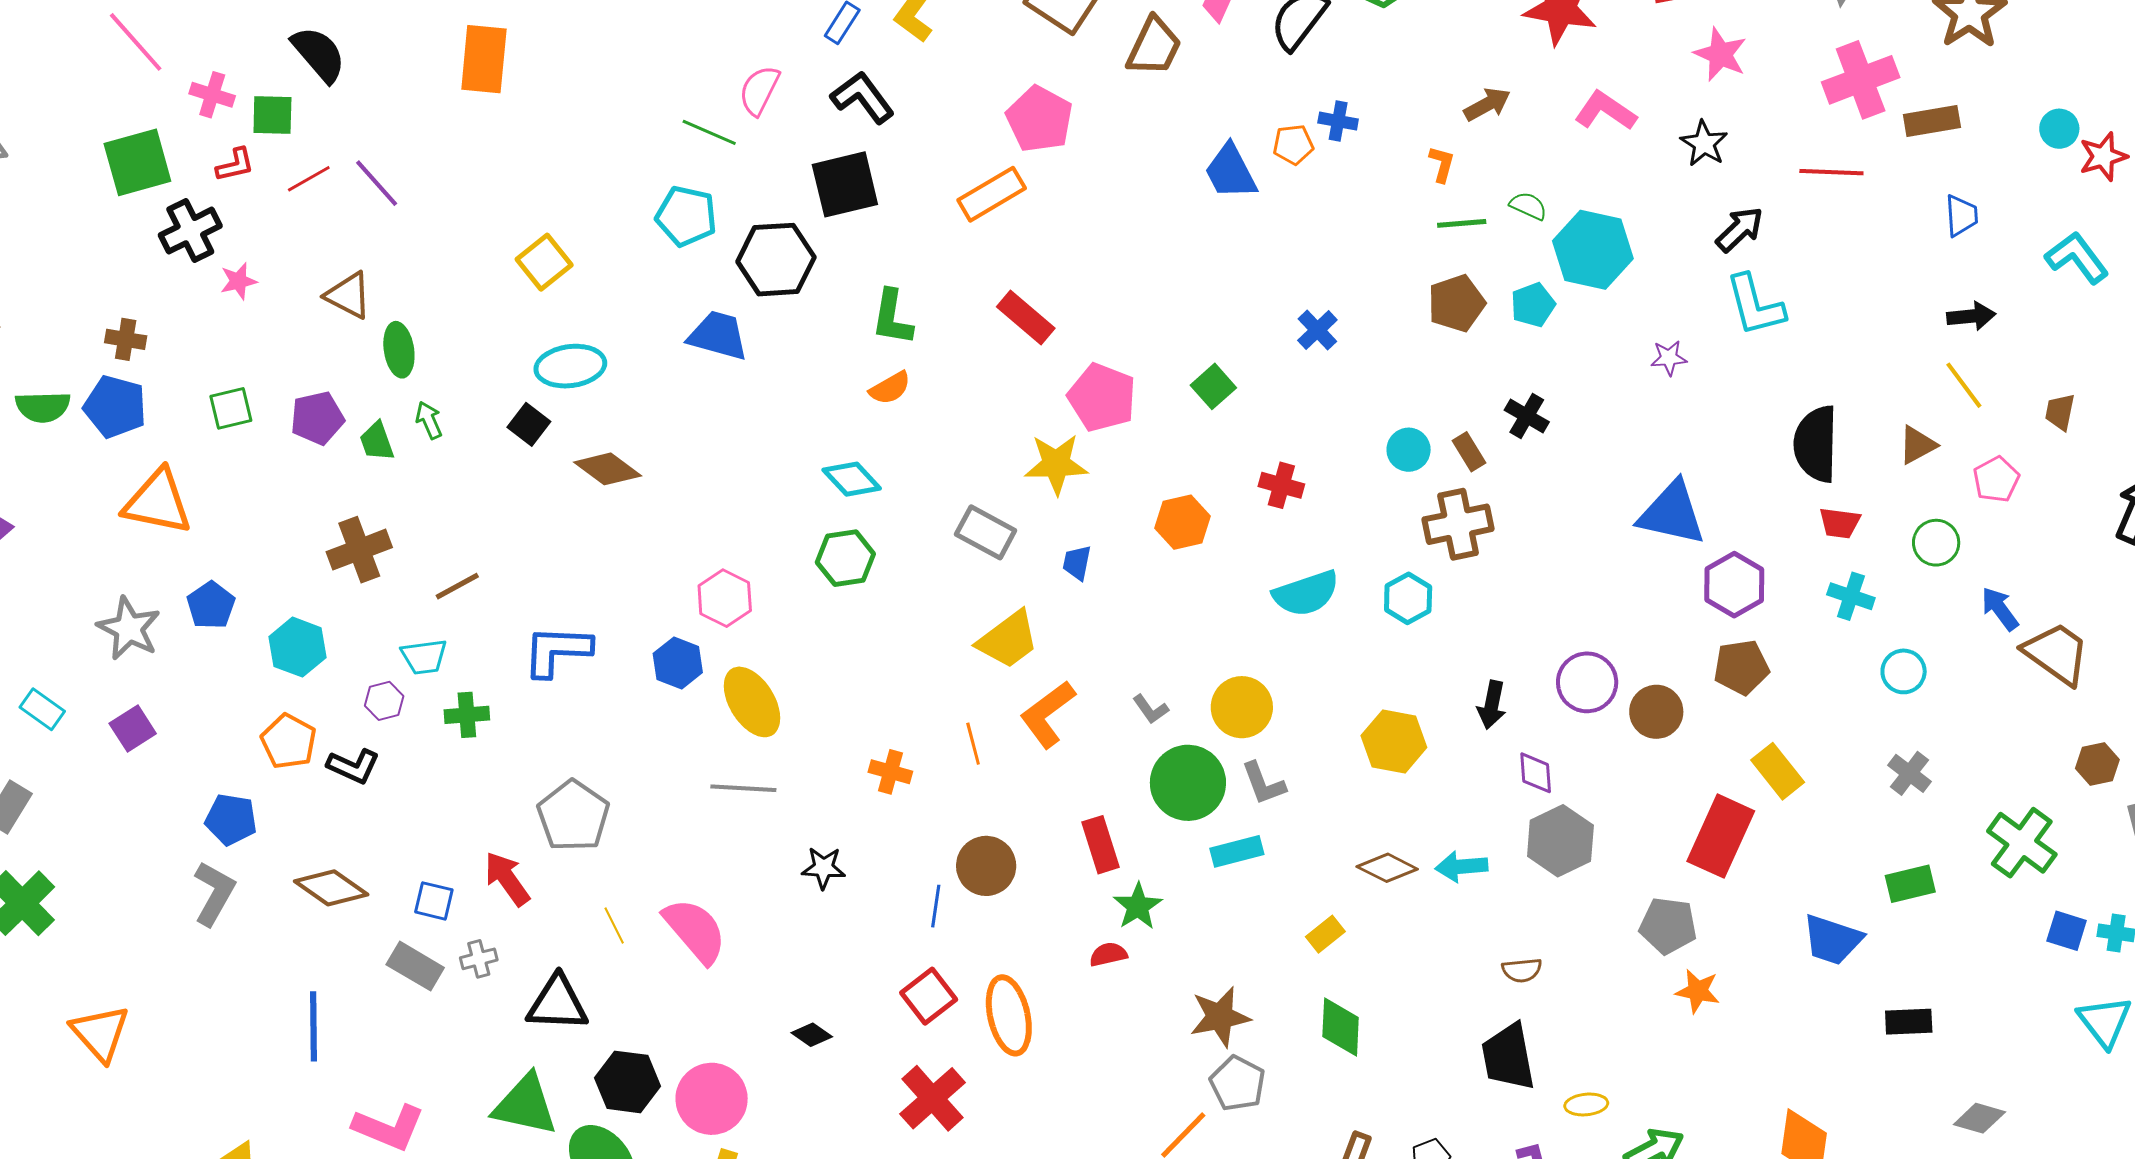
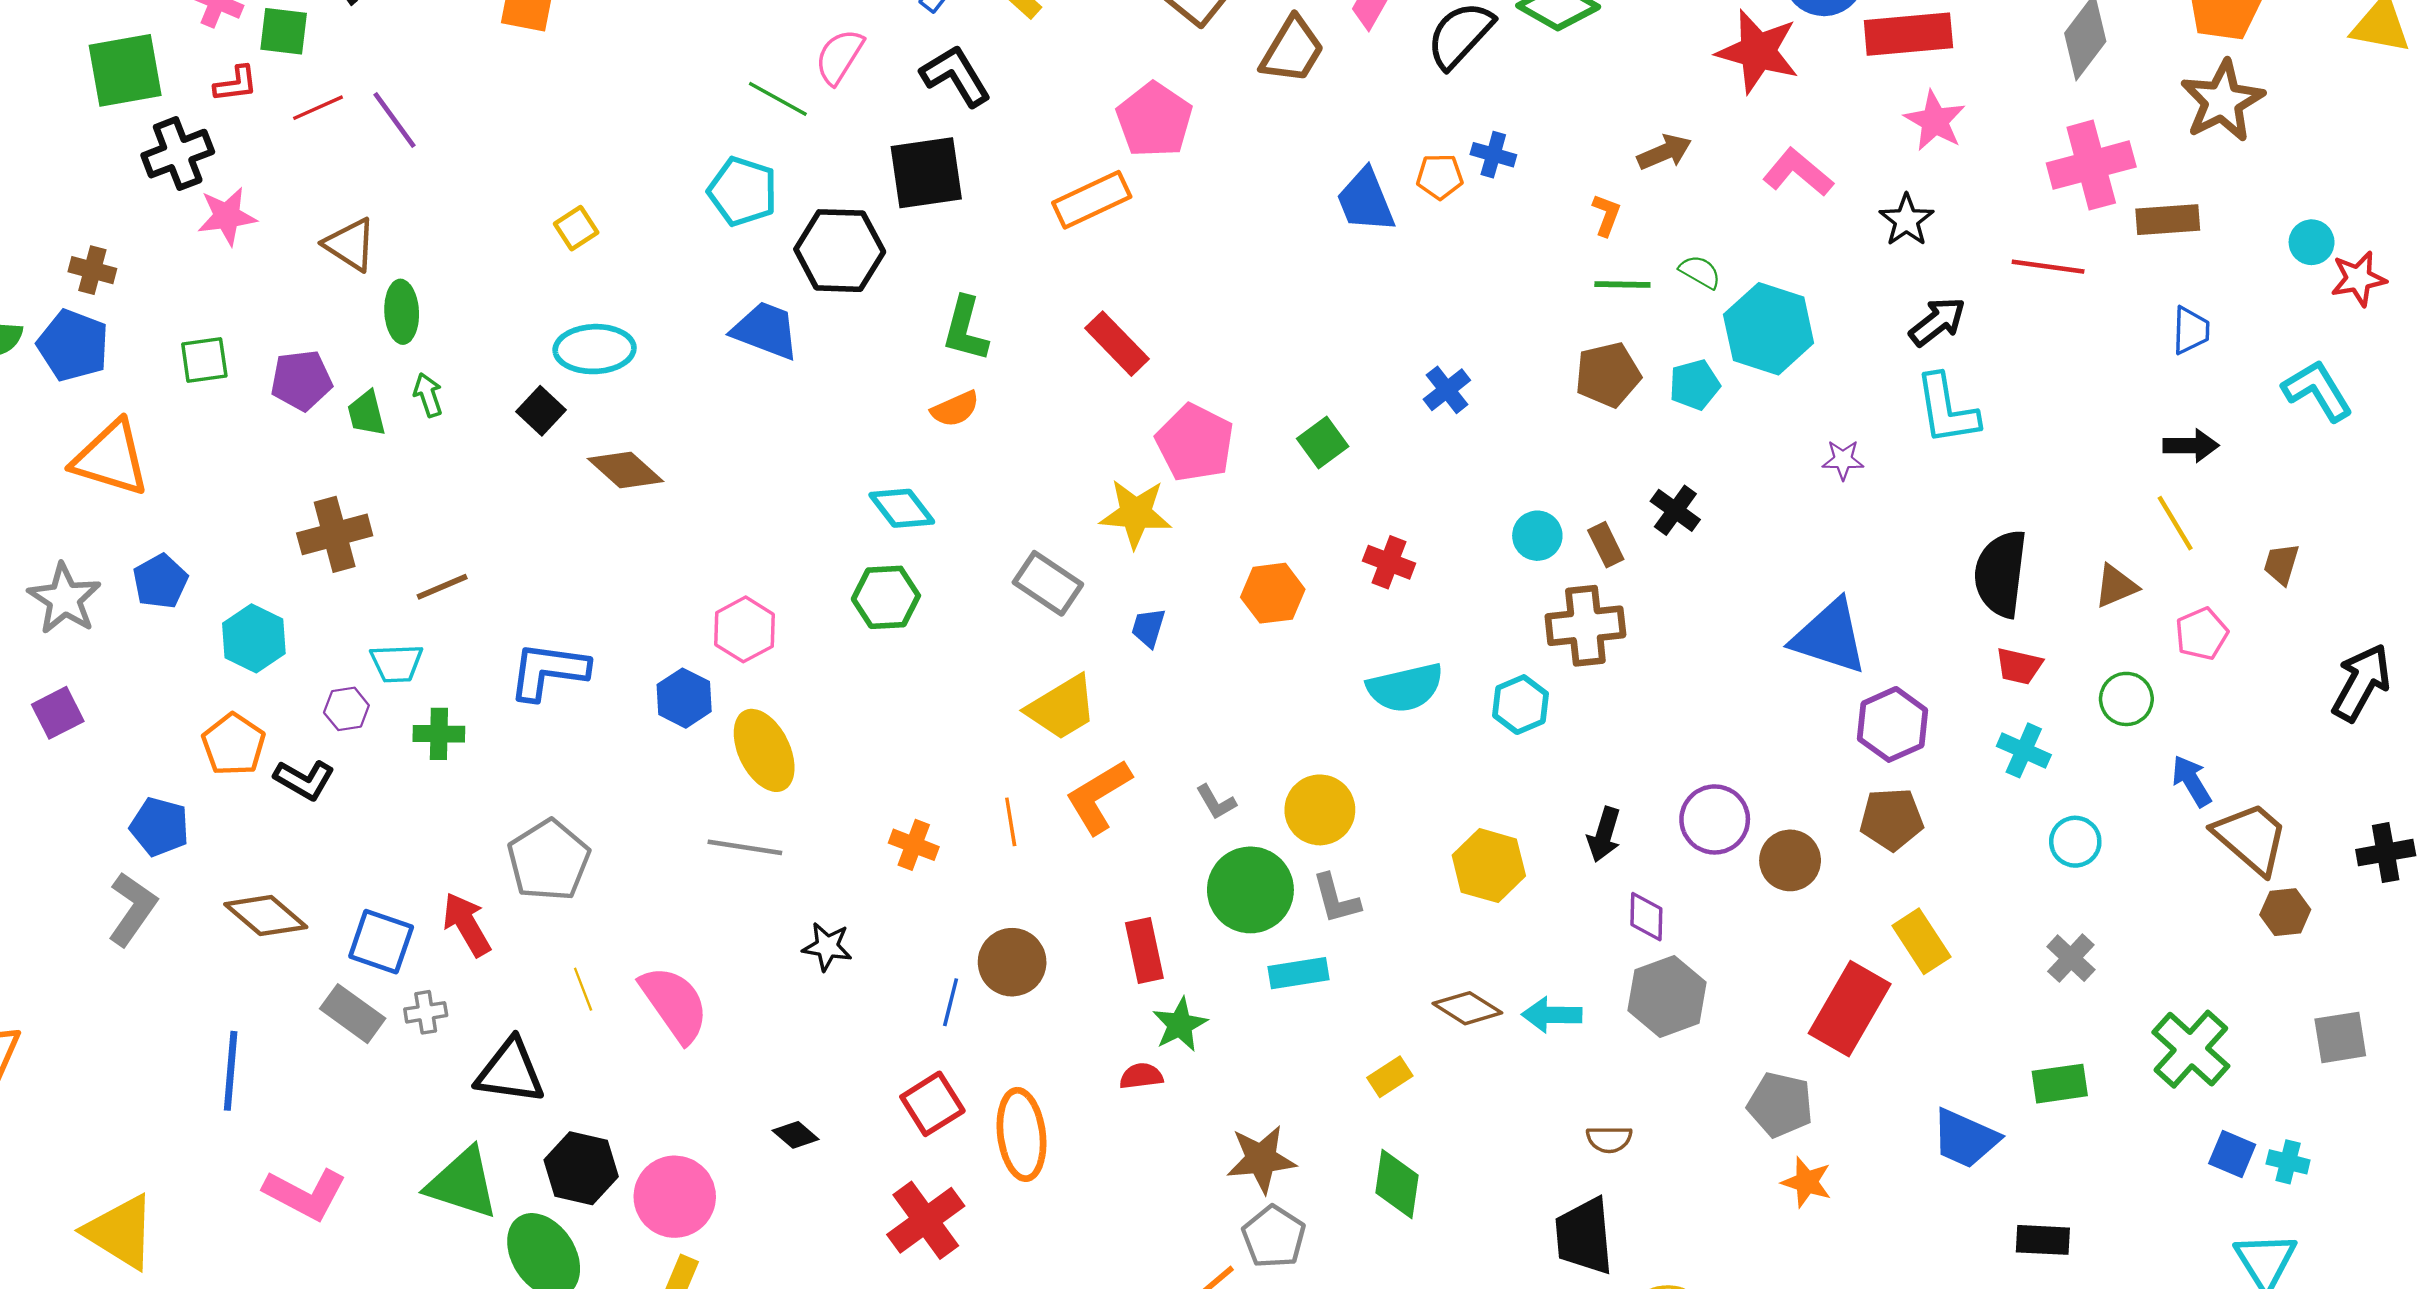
yellow square: (544, 262) -> (576, 228), size x0.7
pink star: (238, 281) -> (227, 216), size x1.4
brown hexagon: (2097, 764) -> (2285, 912), moved
blue square: (434, 901) -> (381, 942), size x1.4

